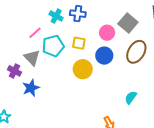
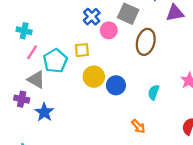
blue cross: (78, 14) -> (92, 17), moved, turned -35
cyan cross: (56, 16) -> (24, 31), moved
blue circle: (104, 56) -> (116, 85), moved

